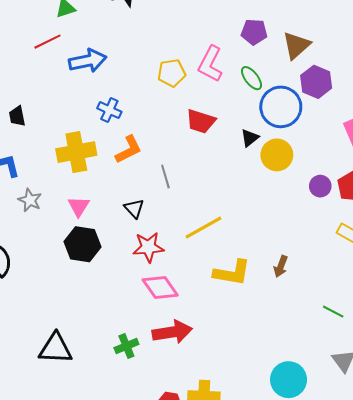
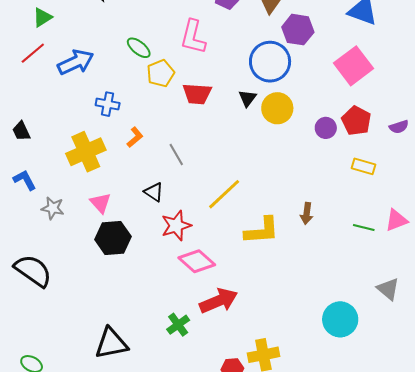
yellow pentagon: (172, 73) -> (161, 73), moved
green ellipse: (251, 78) -> (139, 48), moved
orange L-shape: (129, 150) -> (135, 137), size x0.7
green line: (333, 312) -> (364, 227), moved

